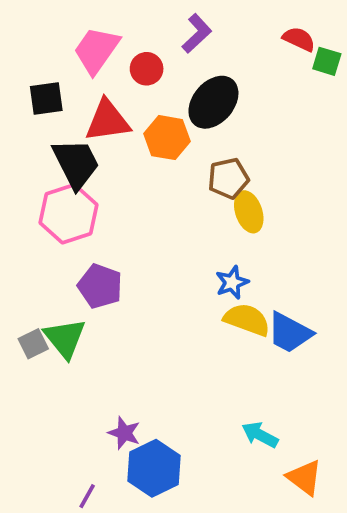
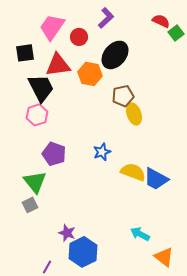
green square: (327, 61) -> (176, 33), turned 35
pink hexagon: (69, 214) -> (37, 115), size x0.7
blue star: (232, 282) -> (102, 152), moved
gray square: (33, 344) -> (30, 205), moved

